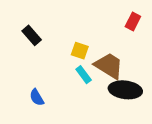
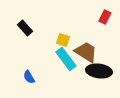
cyan rectangle: (84, 75) -> (66, 59), size x1.6

